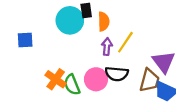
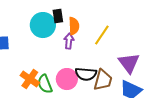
yellow line: (125, 42) -> (102, 35), moved
purple arrow: (107, 47) -> (69, 41), moved
brown trapezoid: (149, 80) -> (103, 80), moved

